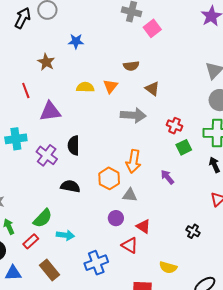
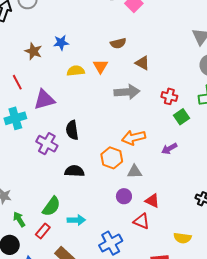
blue star: (76, 41) -> (61, 43), moved
cyan cross: (16, 139) -> (15, 118), moved
orange arrow: (133, 161) -> (134, 138), turned 75
purple arrow: (167, 177) -> (169, 149), turned -70

